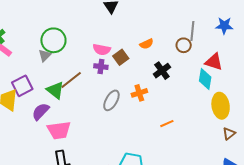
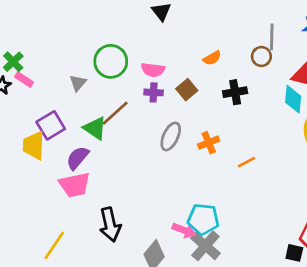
green circle: (53, 40) -> (111, 61), moved
brown square: (121, 57) -> (187, 90), moved
black cross: (162, 71) -> (235, 92), turned 30
orange cross: (139, 93) -> (209, 143), moved
pink trapezoid: (59, 130) -> (75, 185), moved

